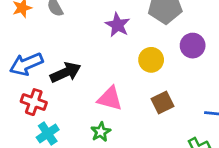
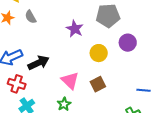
pink triangle: (110, 98) -> (70, 81), turned 30
brown square: (162, 102) -> (98, 84), moved

